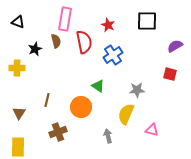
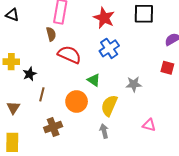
red star: (108, 25) -> (104, 18), size x1.5
red semicircle: (84, 42) -> (69, 55), moved, turned -55
black star: (35, 49) -> (30, 74), moved
yellow semicircle: (126, 114) -> (109, 106), moved

